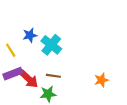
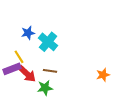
yellow line: (11, 50) -> (19, 57), moved
orange star: (101, 80) -> (103, 75), moved

